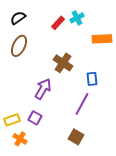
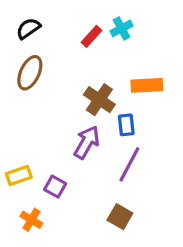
orange rectangle: (102, 39) -> (147, 85), moved
blue rectangle: (92, 79) -> (126, 125), moved
purple arrow: (43, 89) -> (87, 142), moved
yellow rectangle: (12, 120) -> (19, 176), moved

